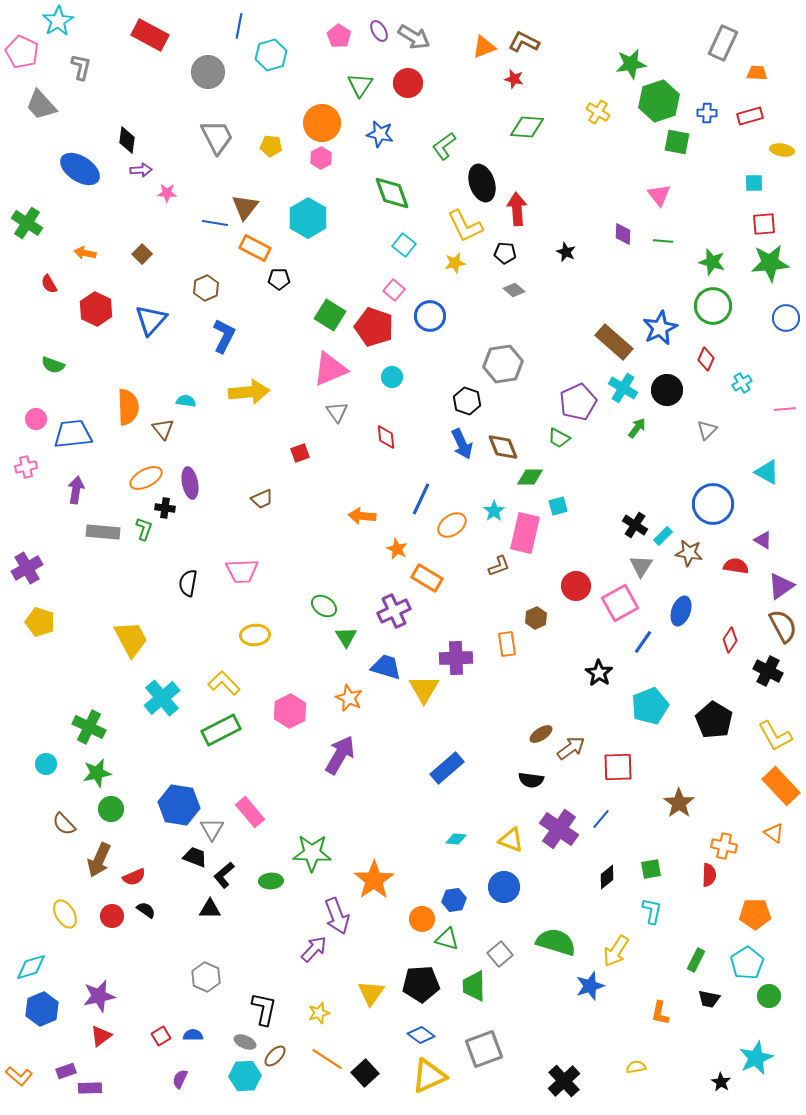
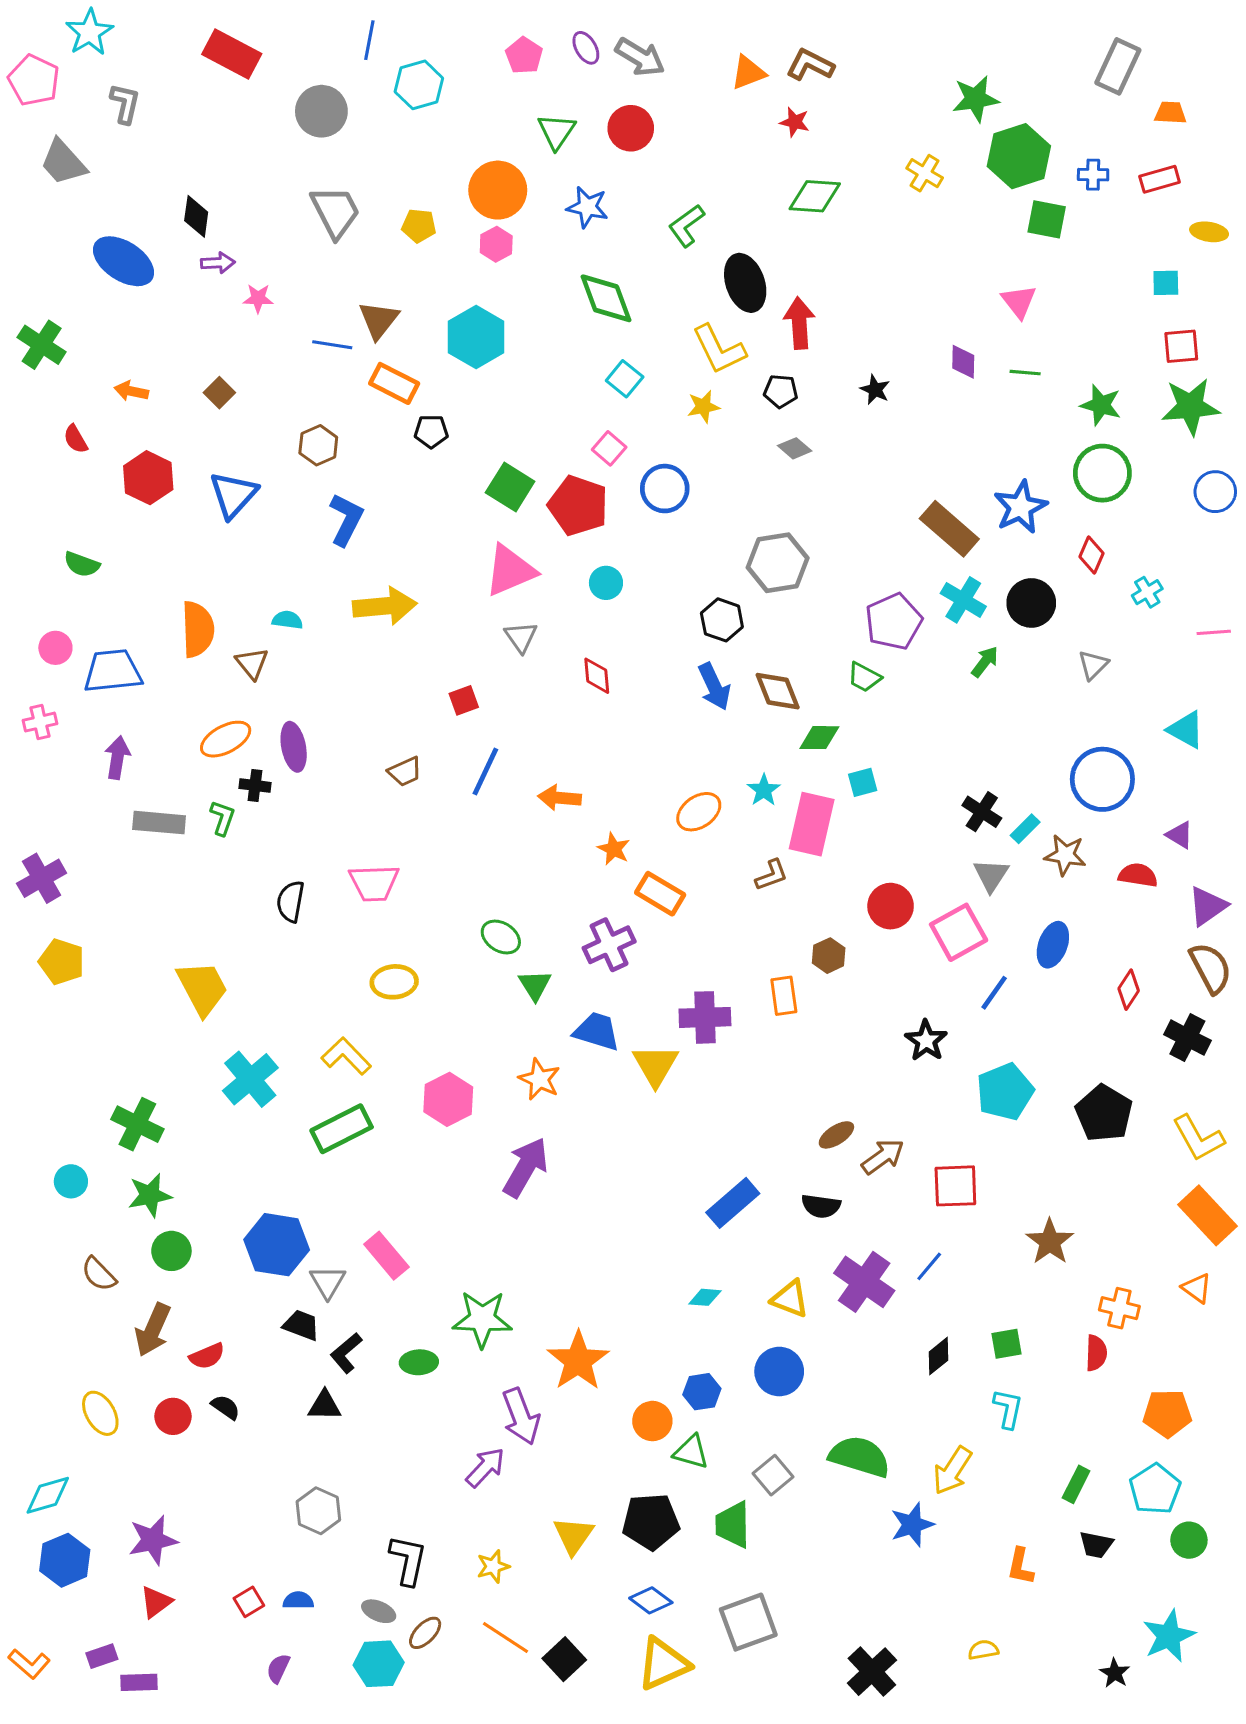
blue line: (421, 499) -> (485, 772), moved
blue rectangle: (447, 768) -> (733, 1203), moved

